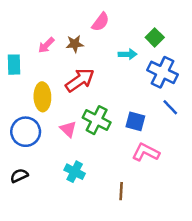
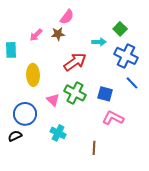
pink semicircle: (101, 22) -> (67, 17), moved
red arrow: (80, 80) -> (75, 62), moved
blue circle: (26, 132) -> (25, 114), moved

